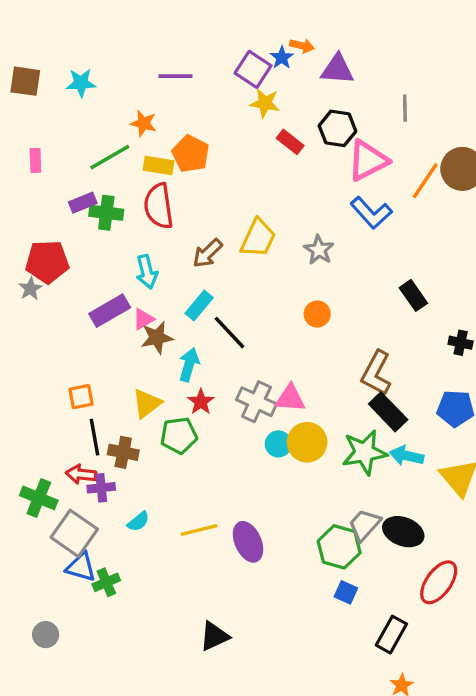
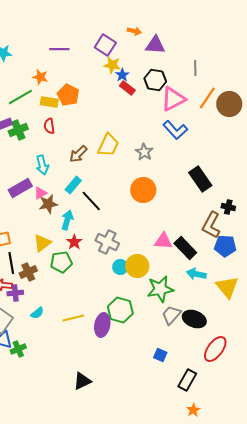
blue star: (282, 58) -> (122, 75), moved
orange line: (425, 181) -> (207, 98), moved
red semicircle: (159, 206) -> (49, 126), size x0.6
green cross: (106, 213) -> (18, 130), turned -30
black rectangle: (413, 295) -> (200, 179), size x1.4
orange circle: (317, 314) -> (143, 190), size x1.6
brown L-shape: (376, 373) -> (211, 225), moved
pink triangle: (290, 398) -> (163, 241), moved
brown cross: (123, 452) -> (28, 272), turned -36
green star: (364, 452) -> (160, 289), moved
purple ellipse: (248, 542) -> (102, 325), turned 35
green hexagon: (339, 547) -> (120, 310), moved

